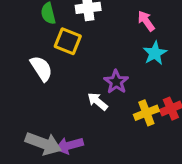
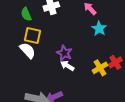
yellow square: (68, 41) -> (32, 36), moved
purple star: (116, 82) -> (64, 53), moved

